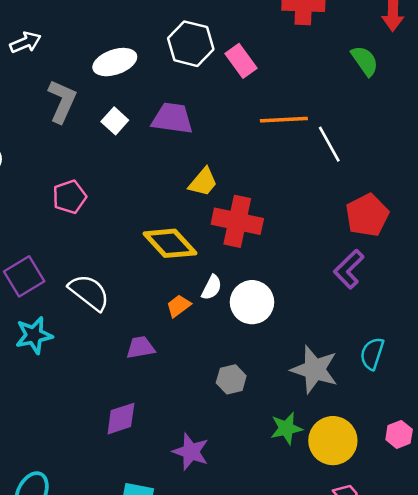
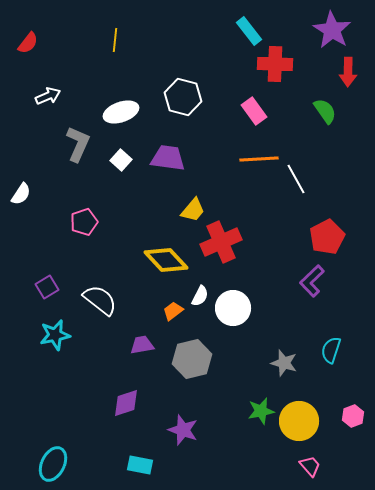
pink rectangle: (241, 61) -> (254, 111), moved
red cross: (237, 221) -> (221, 242), turned -36
purple square: (24, 276) -> (47, 287), size x0.7
gray star: (315, 370) -> (284, 363), size x0.7
gray hexagon: (231, 379) -> (192, 359), moved, size x1.6

